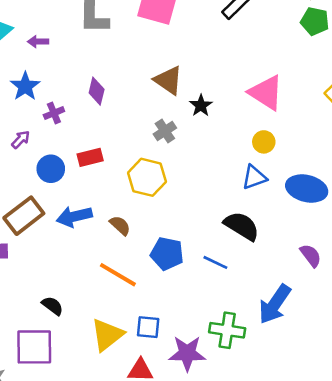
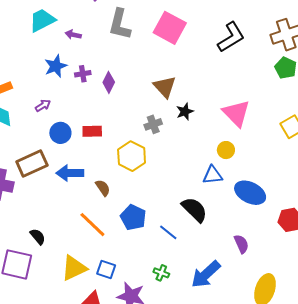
purple cross: (54, 113) -> (83, 74), moved
green cross: (227, 330) -> (161, 273), moved, size x0.6

